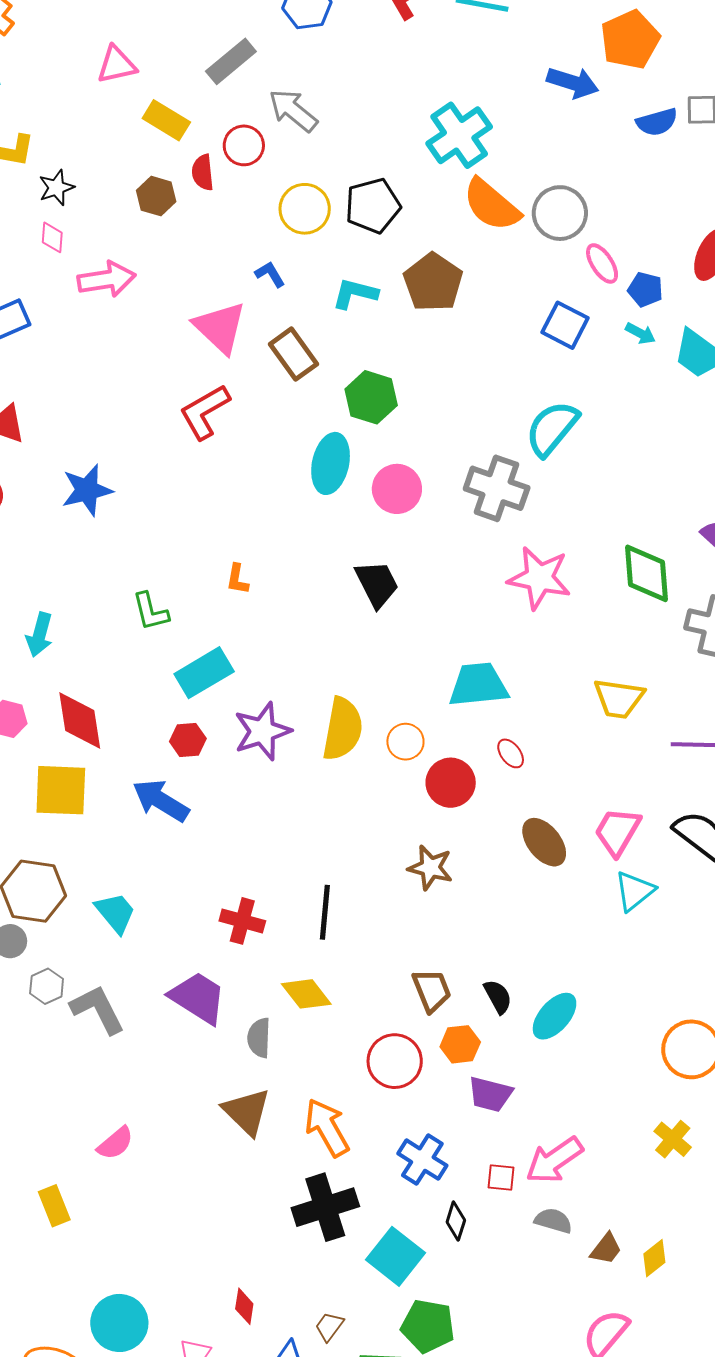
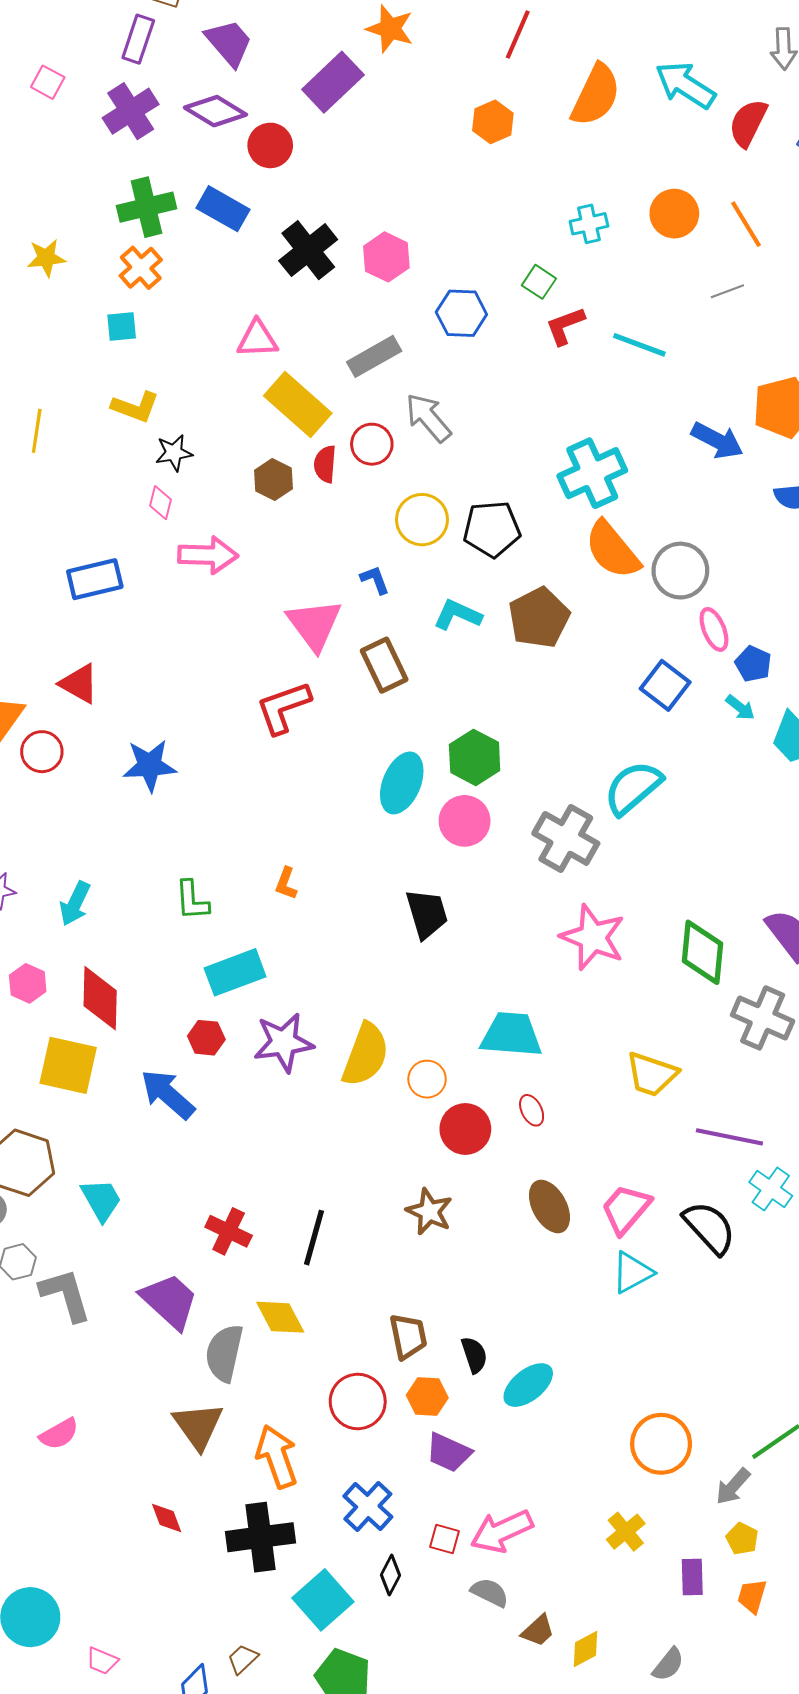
yellow rectangle: (166, 120) -> (298, 405), size x1.4
green hexagon: (371, 397) -> (475, 757), moved
gray semicircle: (259, 1038) -> (224, 1353), size x1.4
red diamond: (244, 1306) -> (167, 1518), moved, turned -39

